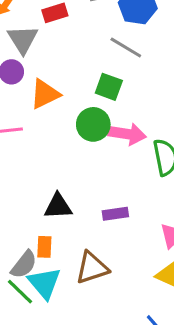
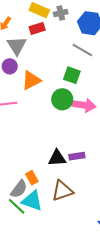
black triangle: (58, 206) -> (57, 158), moved
orange rectangle: (44, 247) -> (32, 178), turned -32
cyan triangle: (44, 283) -> (32, 201), turned -30

